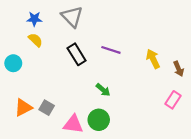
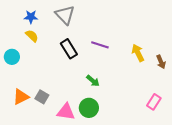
pink rectangle: (173, 100) -> (154, 102), moved

